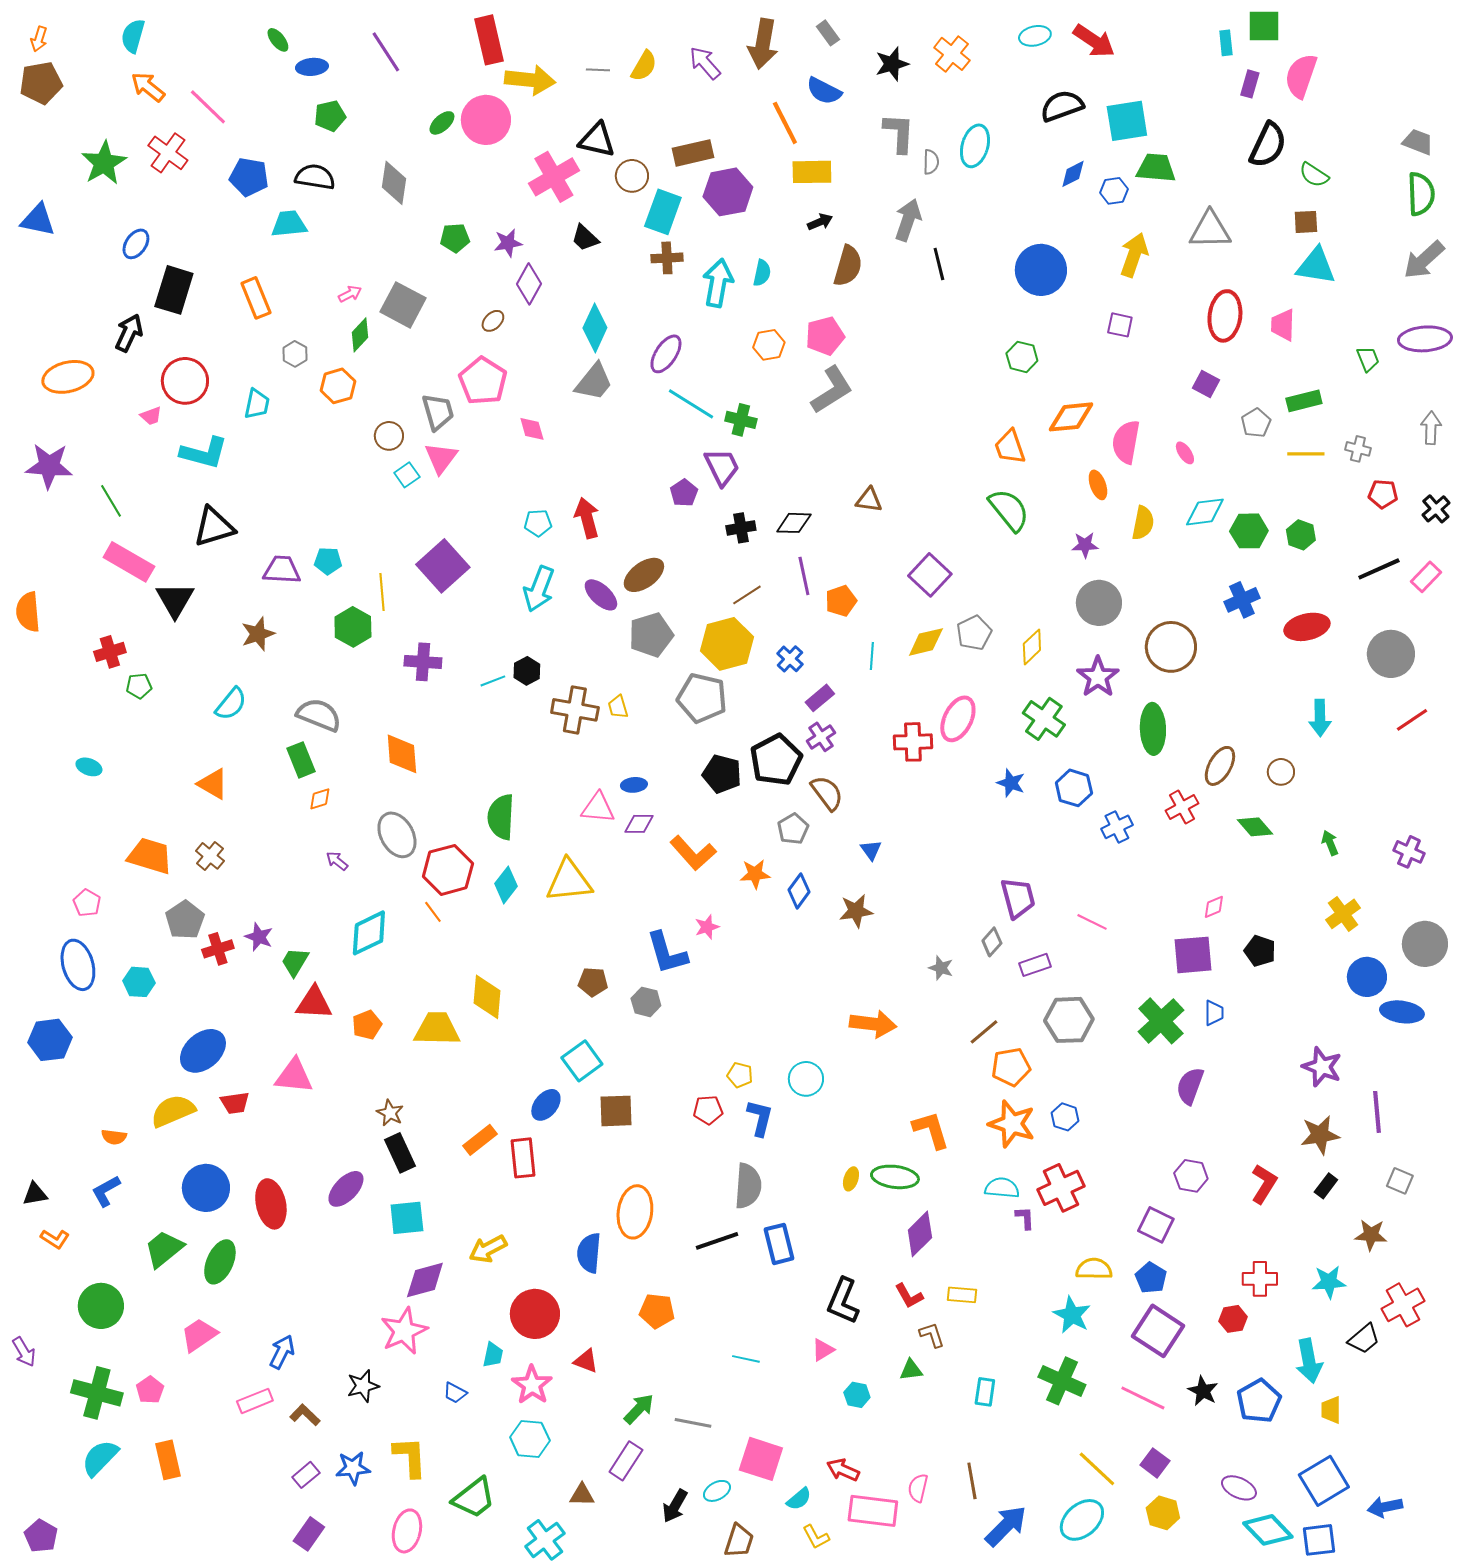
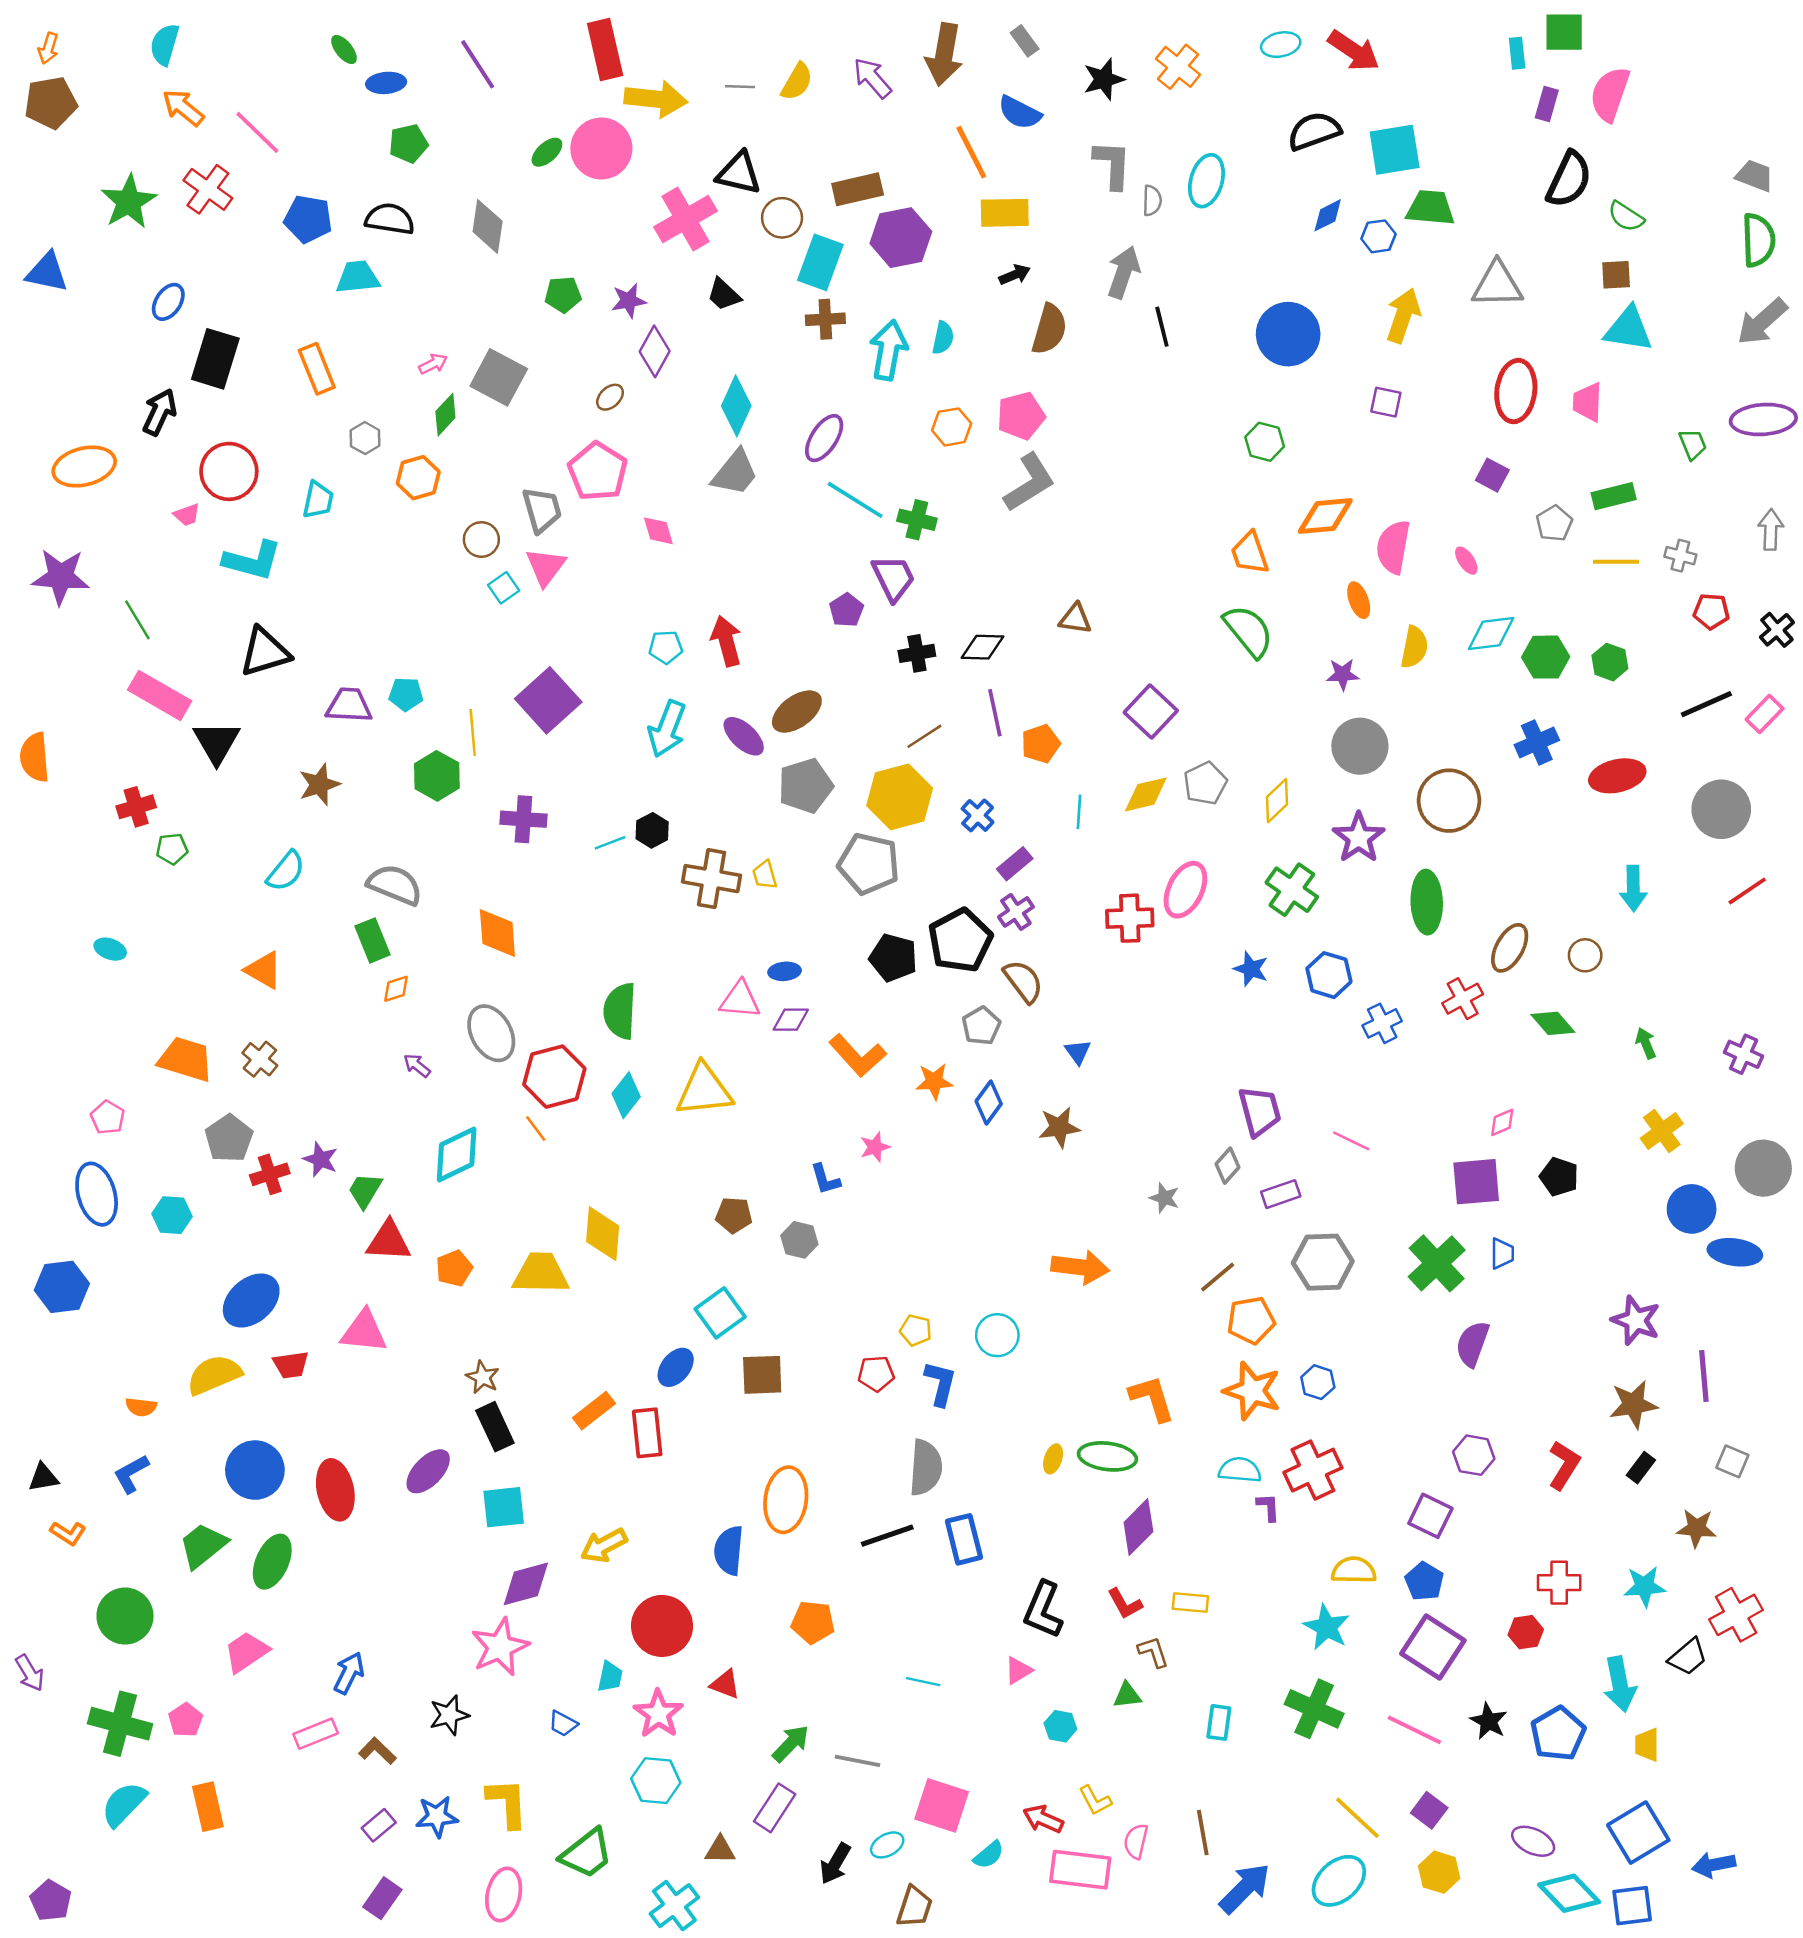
blue L-shape: (667, 953) -> (825, 1179), size x0.6
yellow L-shape: (816, 1537) -> (1095, 1800), moved

